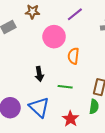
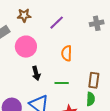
purple line: (75, 14) -> (57, 23), moved
pink circle: (54, 37) -> (26, 47), moved

